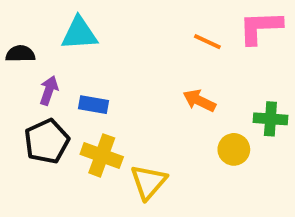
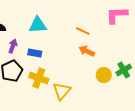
cyan triangle: (79, 33) -> (38, 25), moved
orange line: (207, 42) -> (83, 31), moved
green cross: (270, 119) -> (124, 70), moved, turned -35

